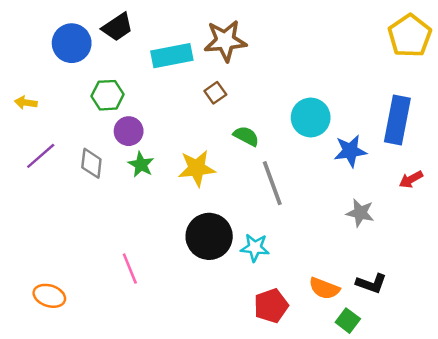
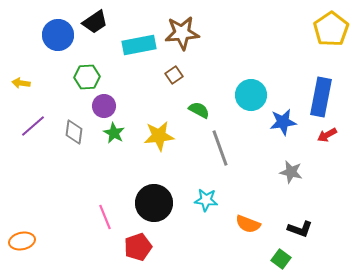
red arrow: (411, 179) -> (327, 135), moved
black circle: (209, 236) -> (154, 203), moved
orange semicircle: (324, 288) -> (248, 224), moved
orange ellipse: (49, 296) -> (22, 241), moved, turned -30
red pentagon: (271, 306) -> (138, 247), moved

